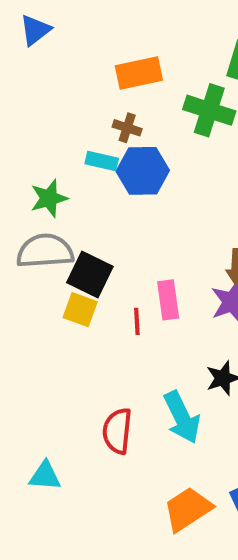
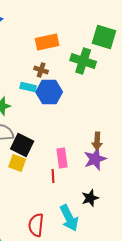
red line: (137, 321) -> (53, 176), moved

